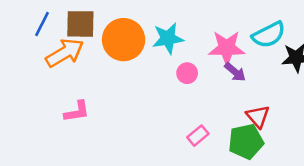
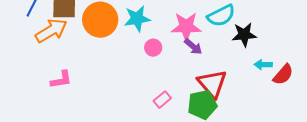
red triangle: (258, 116) -> (212, 84), size x1.5

